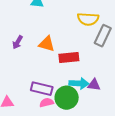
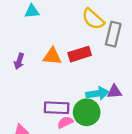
yellow semicircle: (88, 19) -> (93, 19), turned 50
red rectangle: (69, 57) -> (80, 54), moved

